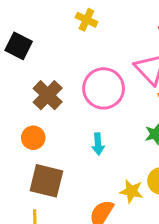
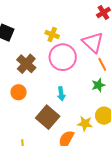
yellow cross: (86, 20) -> (52, 35), moved
brown square: (46, 181) -> (48, 117), moved, turned 30

